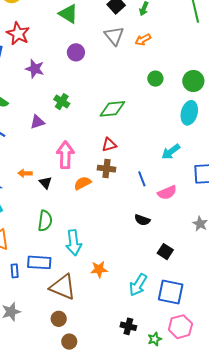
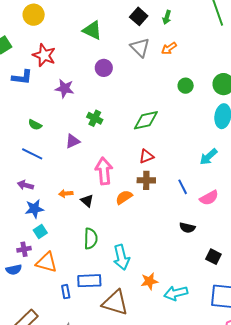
cyan arrow: (138, 285) -> (176, 293), moved, turned 50

